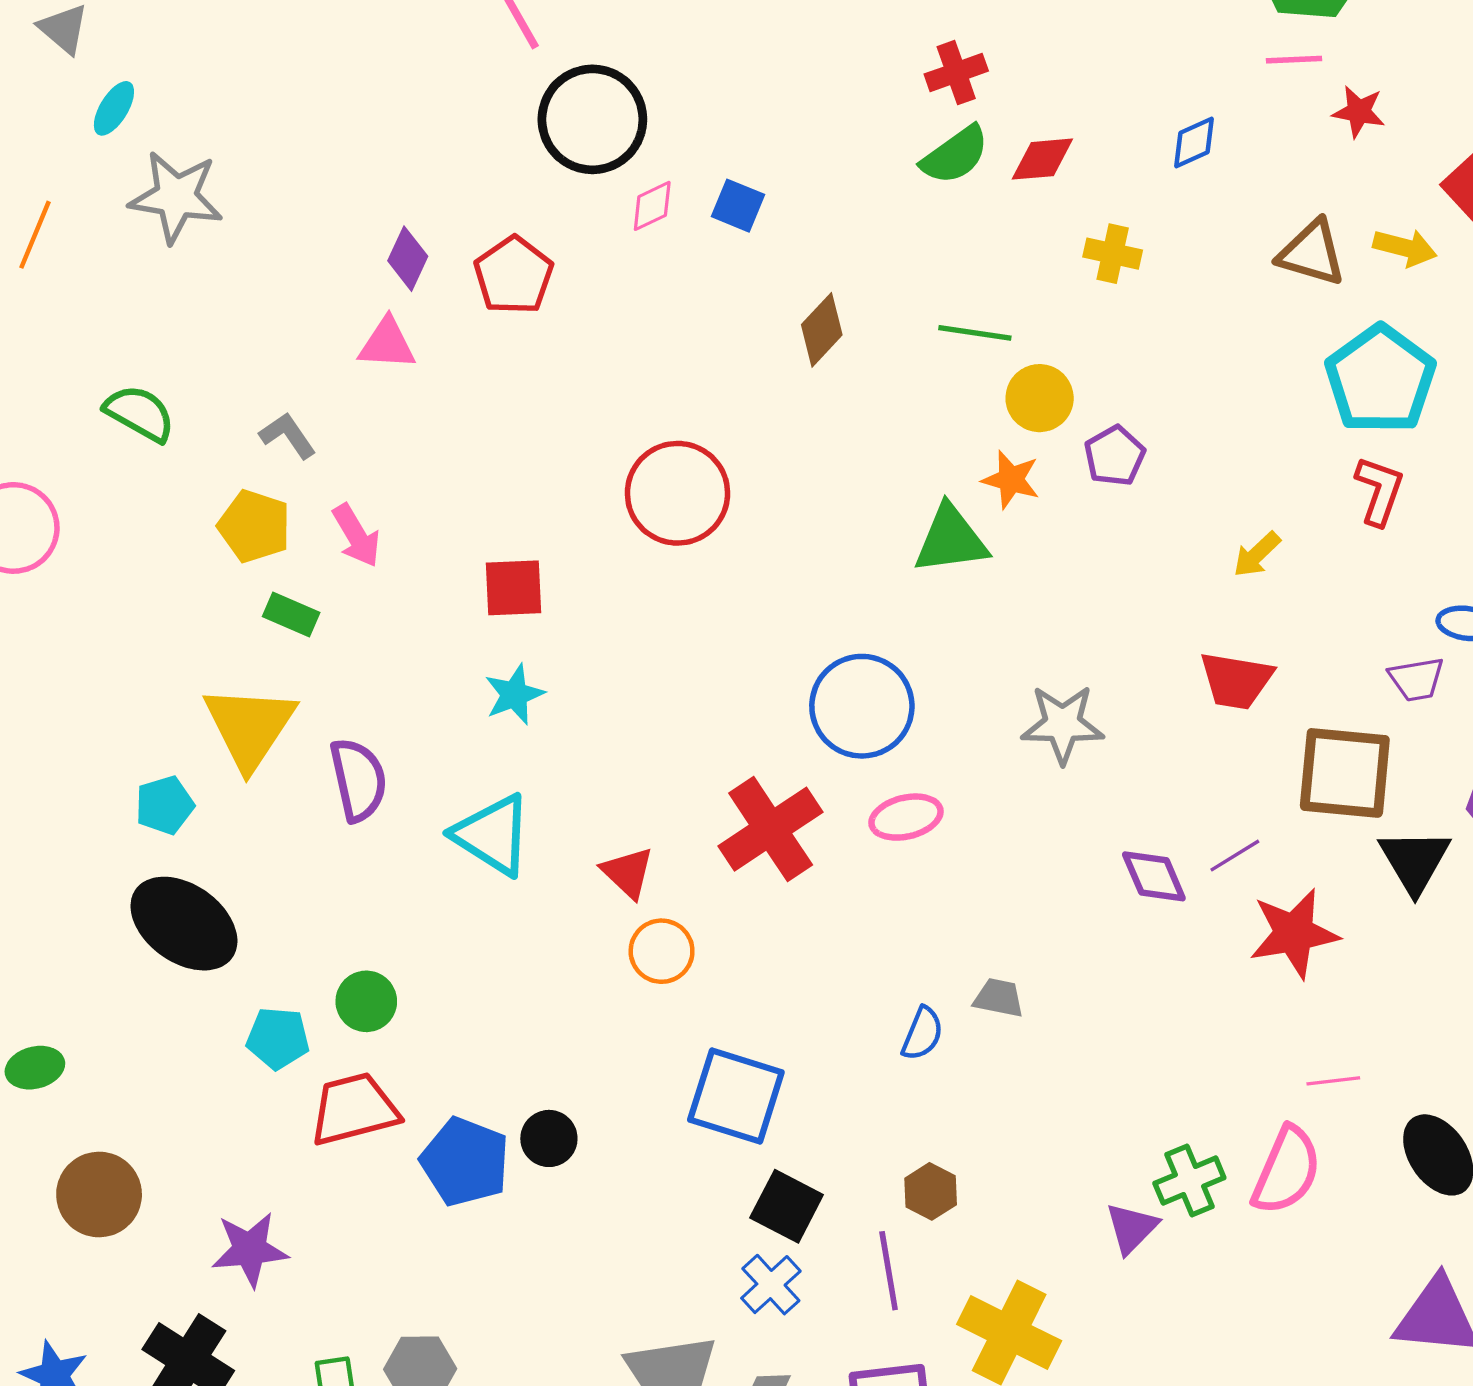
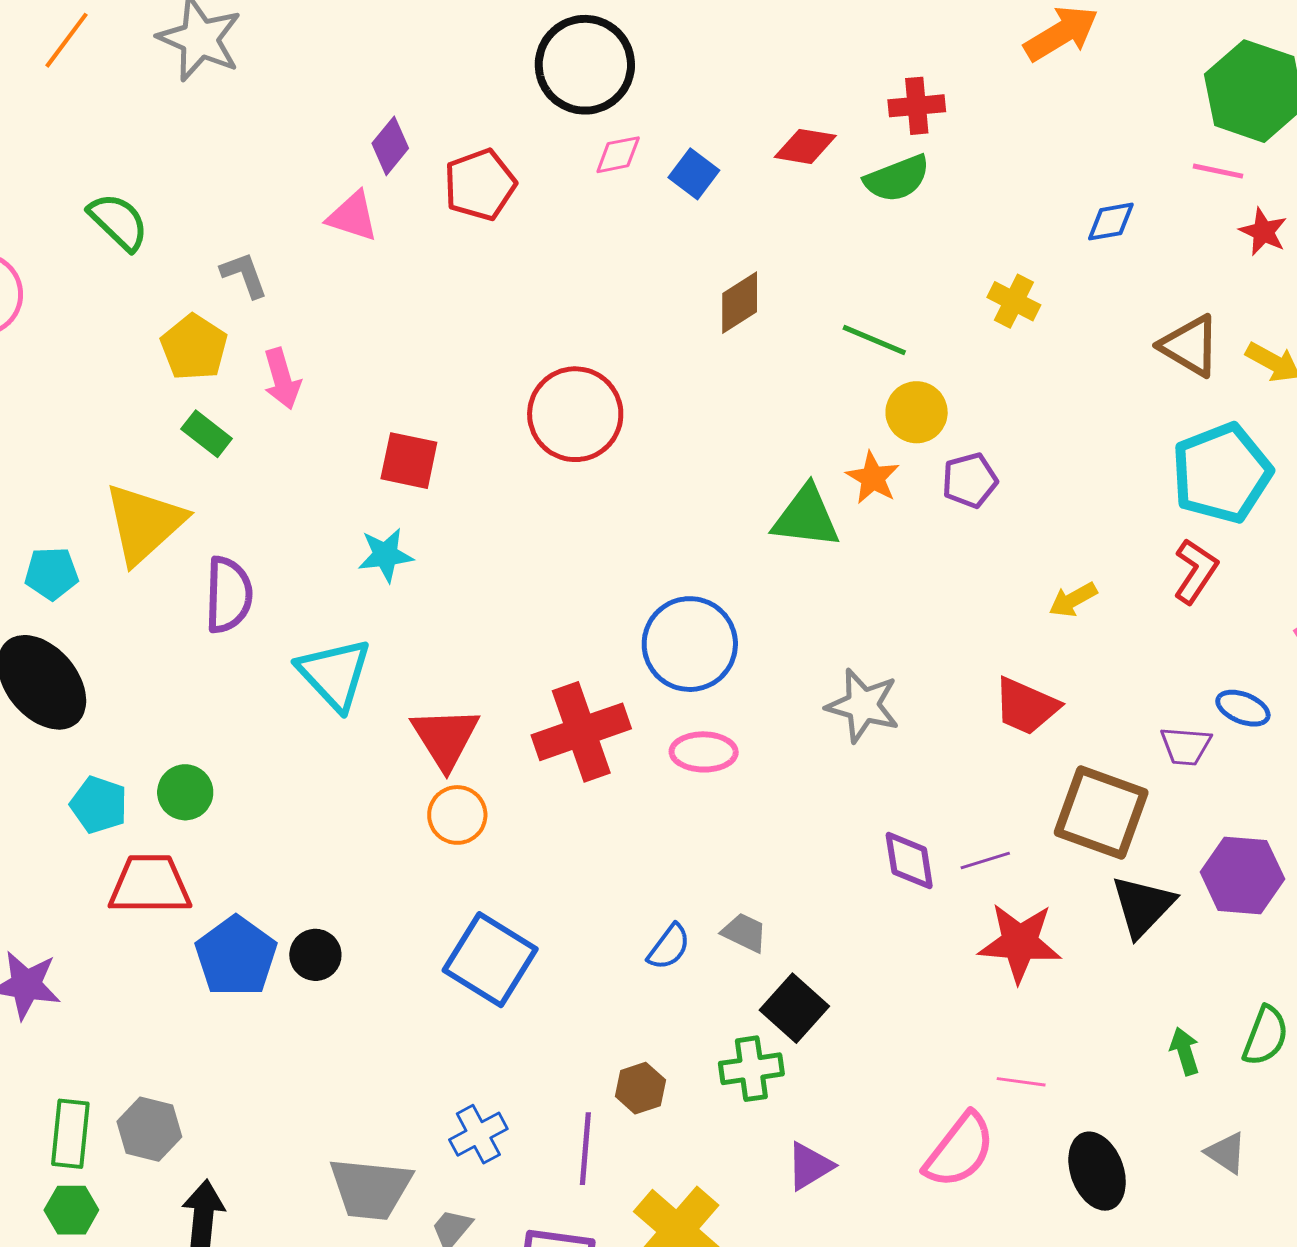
red diamond: (1042, 159) -> (805, 146), moved
red triangle: (628, 872) -> (445, 738), size x1.4
green cross: (1189, 1180) -> (751, 1069), moved
black square: (787, 1206) -> (794, 1008), moved

